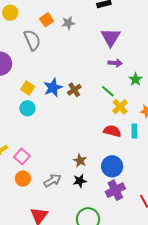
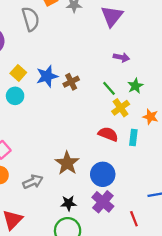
purple triangle: (111, 37) -> (112, 16), moved
green star: (135, 79) -> (135, 86), moved
brown star: (80, 161) -> (67, 163), size x1.5
black star: (80, 181) -> (69, 203), moved
purple cross: (115, 190) -> (103, 202), turned -30

